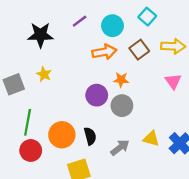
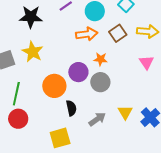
yellow star: (44, 74) -> (33, 52), size x1.5
orange circle: (62, 135) -> (54, 86), moved
yellow triangle: (151, 139) -> (125, 112), turned 42

